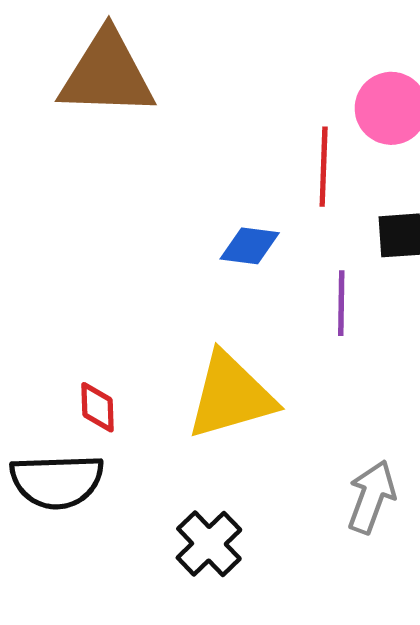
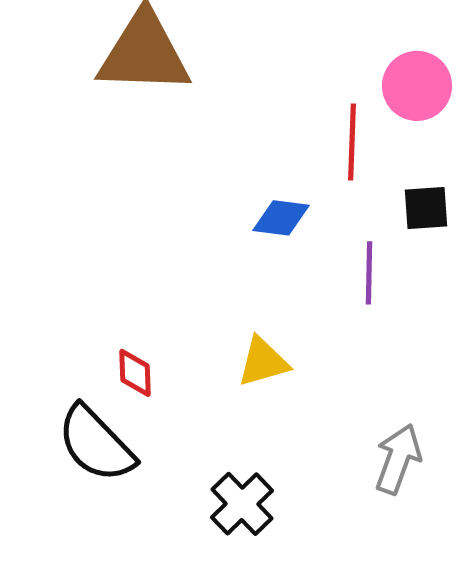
yellow triangle: (231, 396) -> (263, 362), size x0.6
black semicircle: (57, 481) -> (96, 444), turned 48

